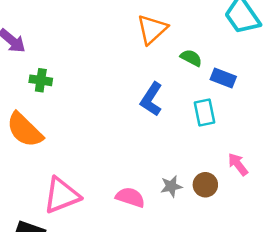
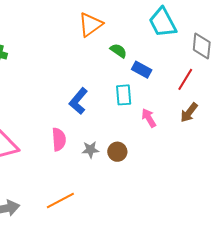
blue L-shape: (151, 99) -> (78, 101), moved
pink arrow: (238, 164) -> (149, 118), moved
pink semicircle: (130, 197) -> (59, 139), moved, turned 60

